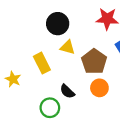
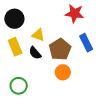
black circle: (58, 24) -> (14, 19), moved
black semicircle: (67, 91) -> (35, 53), moved

